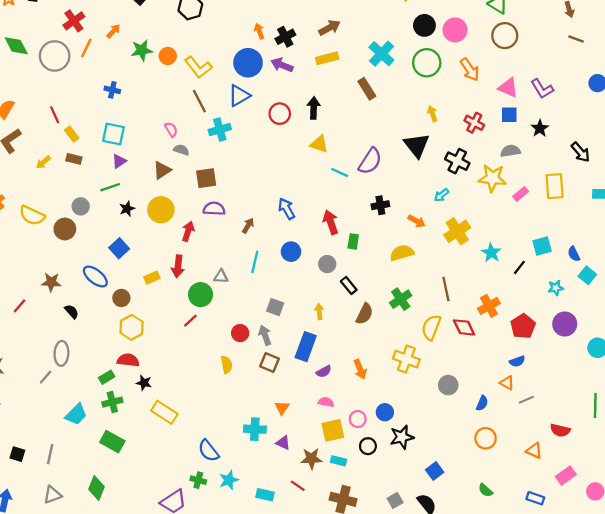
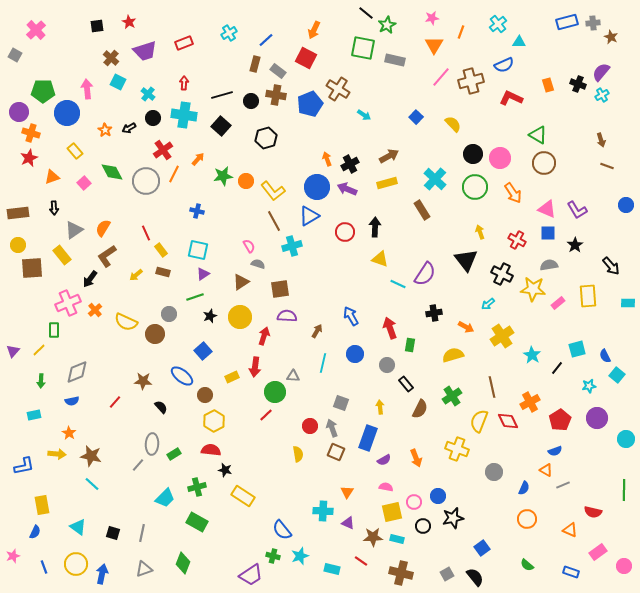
green rectangle: (107, 377) -> (174, 454), moved

